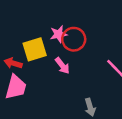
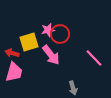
pink arrow: (62, 66) -> (51, 55), size x1.5

